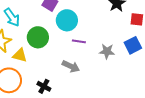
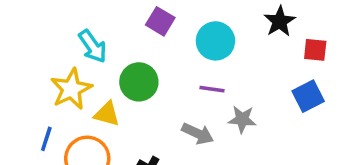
cyan circle: (67, 20) -> (215, 41), moved
gray star: (107, 51) -> (242, 119), moved

